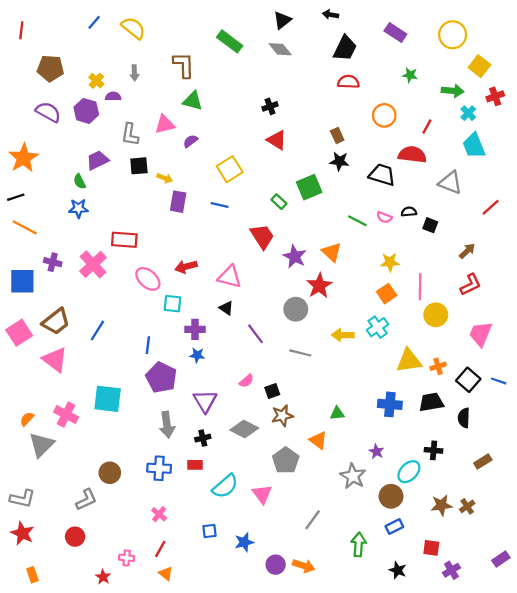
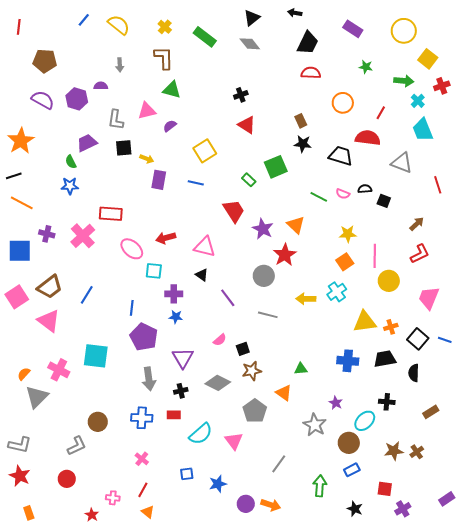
yellow cross: (96, 81) -> (165, 27), moved
red line: (491, 207) -> (438, 185), turned -66

